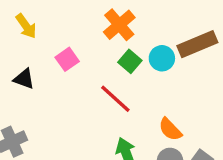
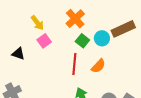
yellow arrow: (26, 26) -> (37, 23), moved
red line: (115, 99) -> (74, 64), turned 55
orange semicircle: (170, 129) -> (98, 66), moved, turned -91

